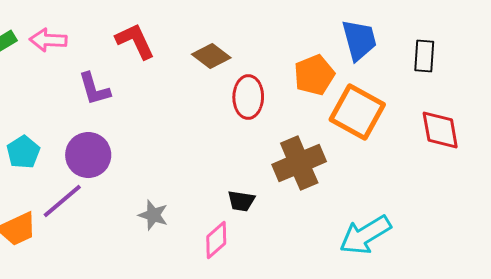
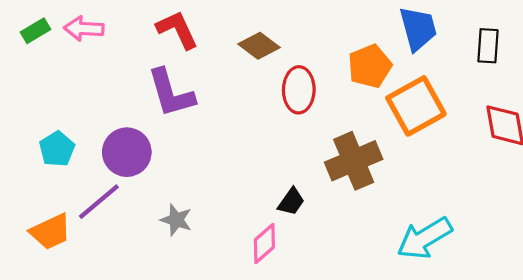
purple L-shape: (94, 89) -> (171, 93), moved, size x1.4
orange square: (357, 112) -> (416, 106), turned 32
black trapezoid: (241, 201) -> (291, 202), turned -64
gray star: (153, 215) -> (176, 220), moved

